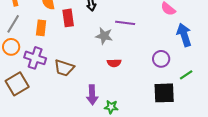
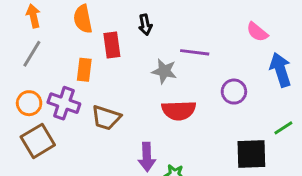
orange rectangle: (41, 28) -> (84, 70), moved
orange circle: (11, 47) -> (29, 103), moved
purple circle: (161, 59) -> (234, 92), moved
red semicircle: (114, 63) -> (179, 110), size x1.6

